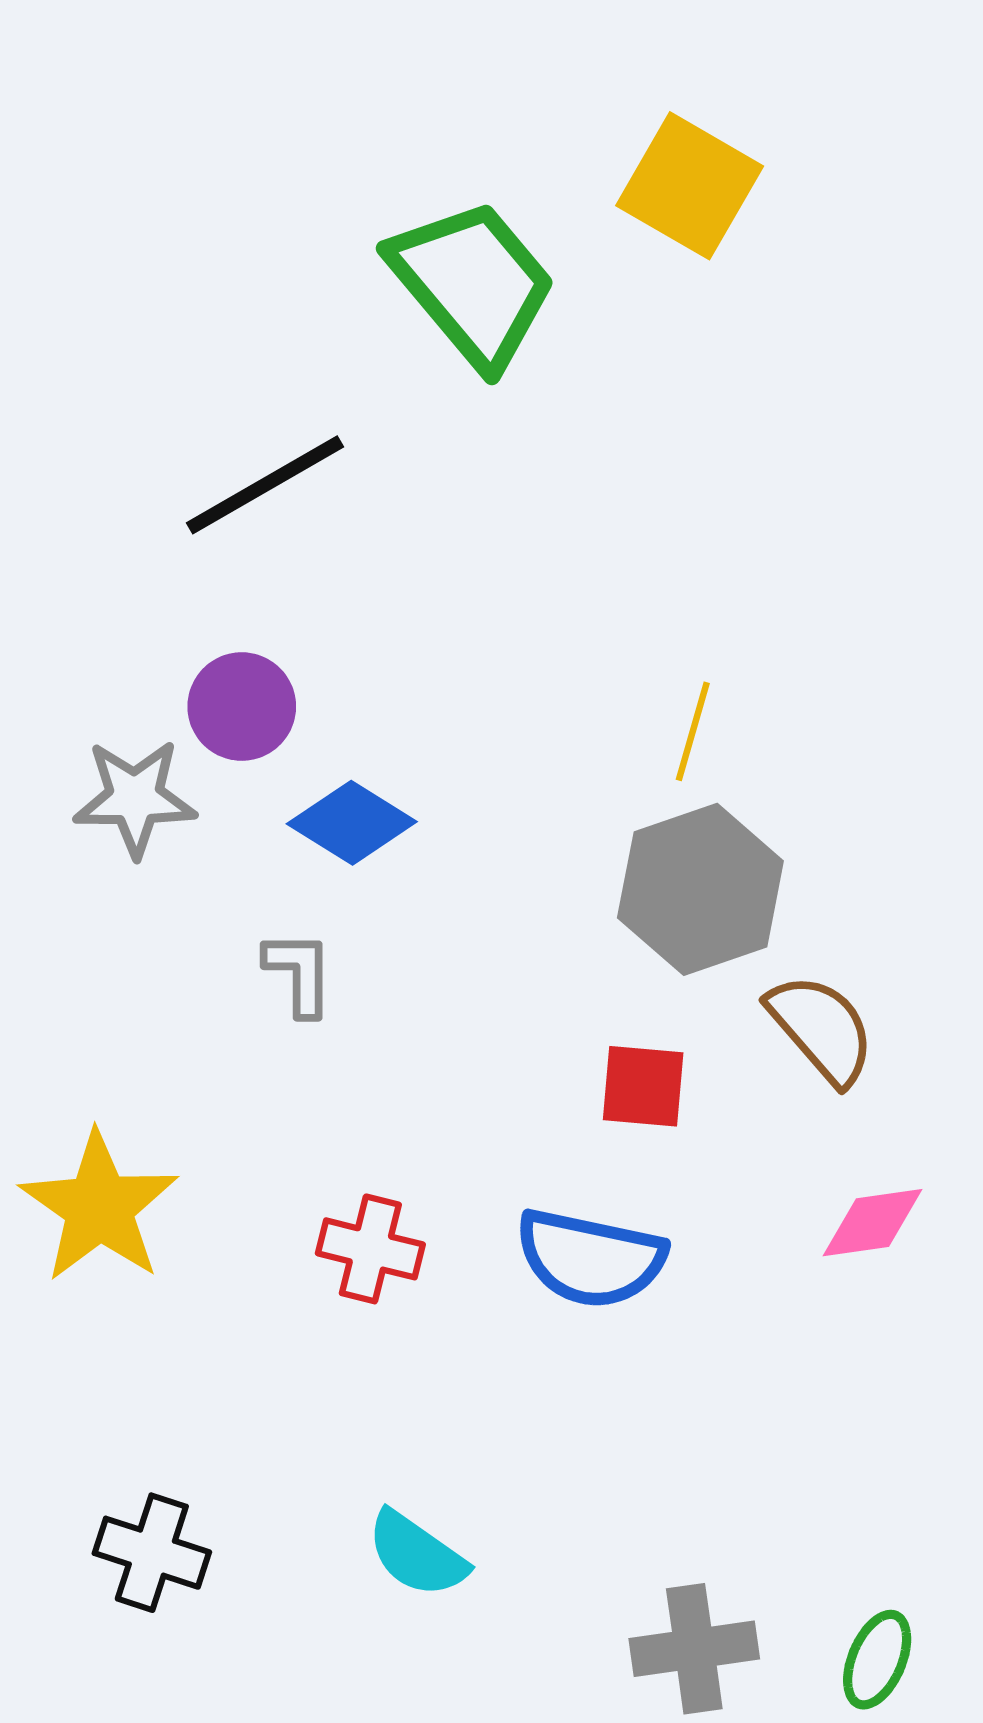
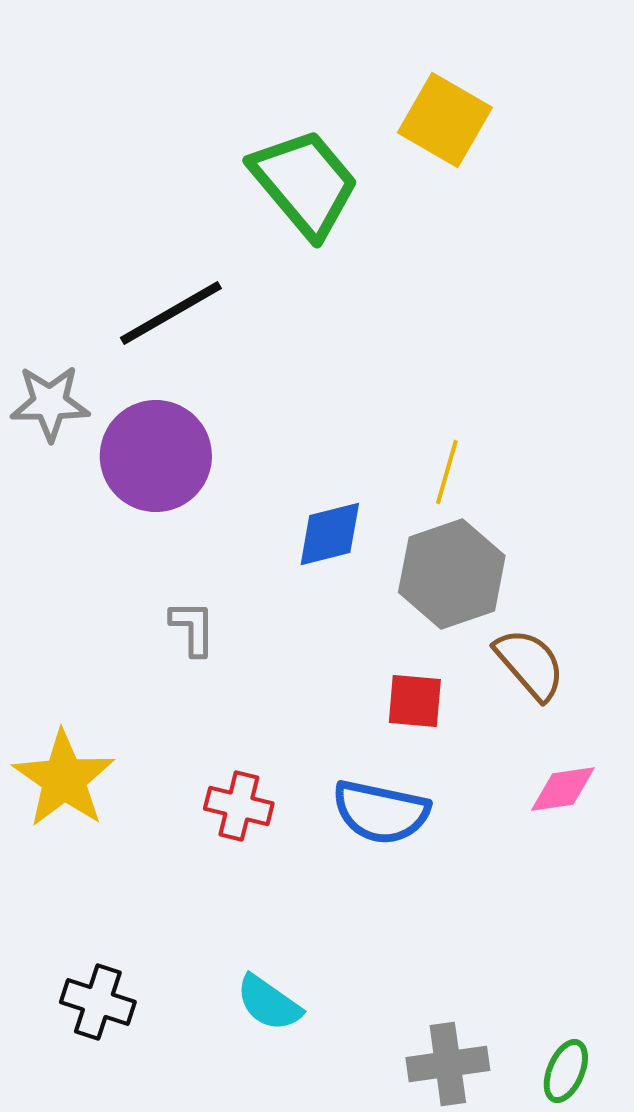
purple circle: (242, 707) -> (156, 456), size x1.6
gray star: (135, 798) -> (50, 403), moved
blue diamond: (352, 823) -> (330, 534), moved, turned -46

